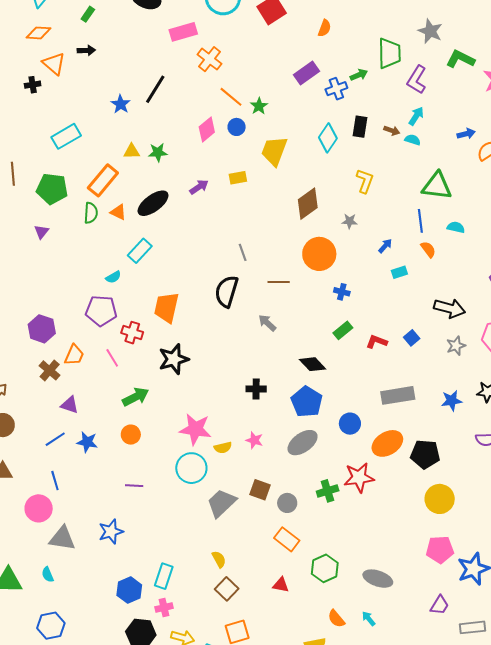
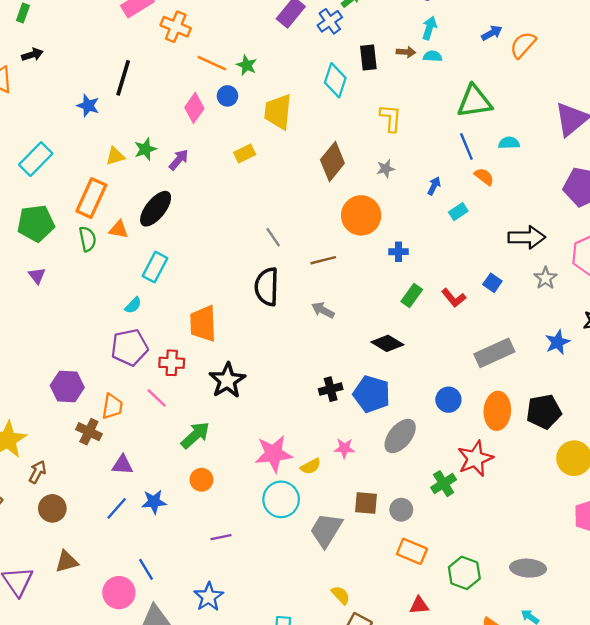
purple arrow: (199, 187) -> (179, 160), moved
red L-shape: (377, 342) -> (454, 298), turned -135
blue pentagon: (307, 402) -> (372, 394), moved
orange ellipse: (387, 443) -> (497, 411), turned -40
blue line: (55, 481) -> (146, 569), moved

